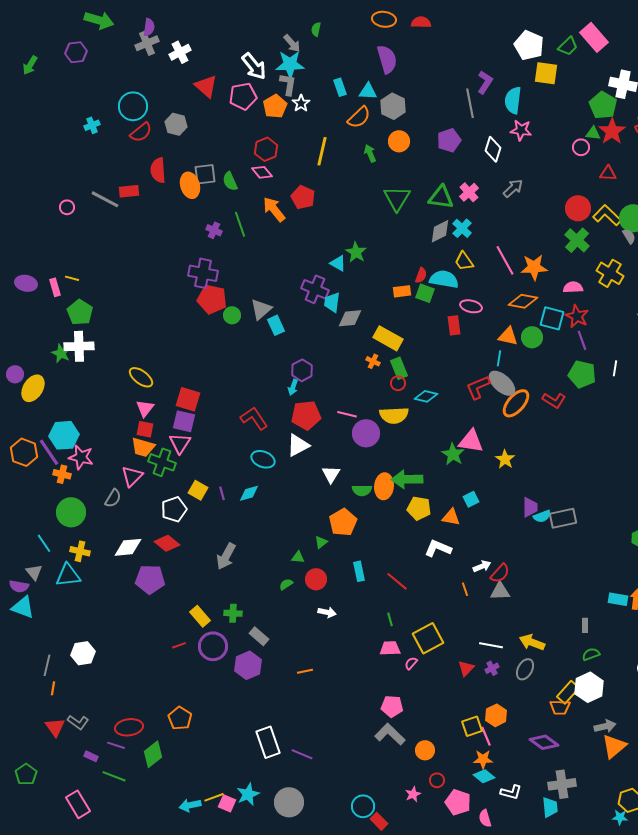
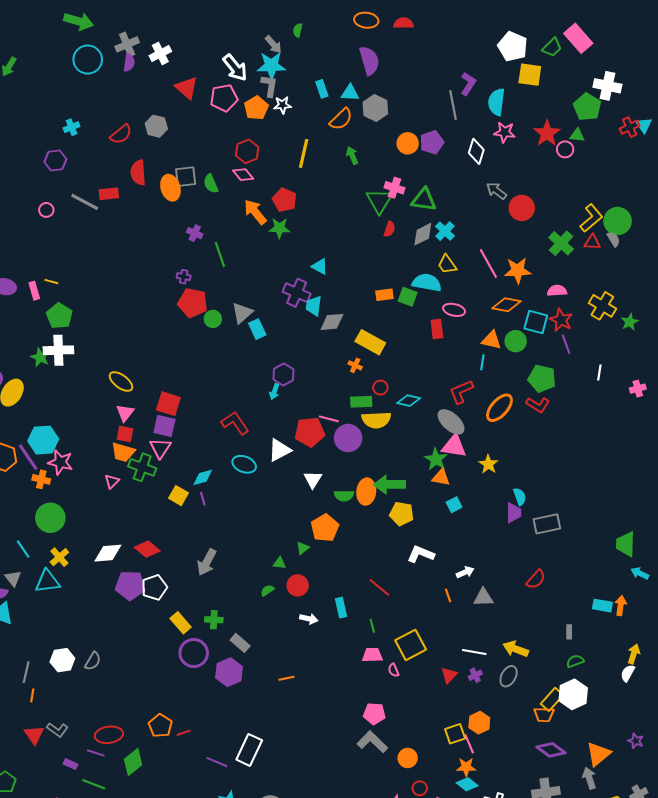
purple semicircle: (149, 27) -> (129, 63), moved
purple hexagon: (76, 52) -> (55, 160), moved
white star: (301, 103) -> (282, 105), turned 30
cyan circle: (133, 106) -> (88, 60), moved
red star: (612, 131) -> (547, 133), moved
orange circle: (399, 141) -> (408, 143), moved
red triangle: (608, 173) -> (592, 242), moved
gray arrow: (513, 188) -> (496, 191), turned -100
pink cross: (469, 192) -> (395, 188), moved, turned -30
red circle: (578, 208) -> (522, 208), moved
yellow L-shape: (607, 215) -> (591, 218), turned 96
green line: (240, 224) -> (220, 254), moved
green star: (356, 252) -> (279, 228), moved, turned -30
purple cross: (203, 273) -> (184, 277), size x0.5
yellow cross: (610, 273) -> (602, 306), moved
red semicircle: (421, 275) -> (389, 229), moved
green rectangle: (399, 368) -> (361, 402), moved, turned -70
green pentagon: (582, 374) -> (542, 378), moved
gray ellipse: (502, 383) -> (451, 422), moved
red pentagon: (306, 415) -> (310, 432), moved
pink triangle: (132, 476) -> (112, 481), size x0.7
cyan diamond: (249, 493) -> (203, 477), moved
gray semicircle: (113, 498) -> (93, 661), moved
white pentagon: (174, 509) -> (154, 587), moved
cyan semicircle: (542, 516) -> (520, 497), moved, turned -90
orange triangle: (451, 517) -> (441, 477), moved
yellow cross: (80, 551) -> (59, 557), turned 36
cyan rectangle: (359, 571) -> (341, 608), moved
red semicircle: (500, 573) -> (536, 579), moved
red line: (179, 645) -> (184, 733), moved
pink semicircle: (411, 663) -> (394, 670), turned -64
gray arrow: (605, 726) -> (589, 778), moved, turned -95
white rectangle: (268, 742) -> (249, 750), turned 44
purple diamond: (544, 742) -> (551, 750), moved
purple line: (302, 754) -> (217, 762), moved

